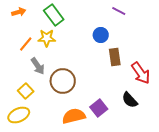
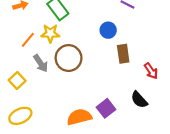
red arrow: (141, 73) -> (151, 71), size x0.7
brown circle: (63, 81) -> (69, 58), moved
yellow square: (26, 91) -> (17, 81), moved

